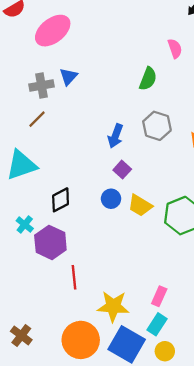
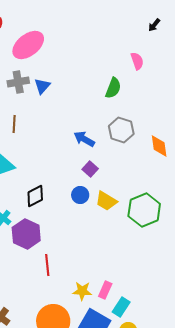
gray cross: (41, 85) -> (18, 82), moved
brown line: (37, 119) -> (14, 124), turned -42
blue arrow: (115, 136) -> (84, 139), turned 100
pink rectangle: (159, 296) -> (105, 290), moved
yellow star: (113, 306) -> (82, 291), size x0.7

